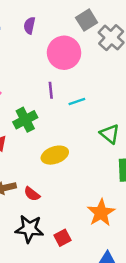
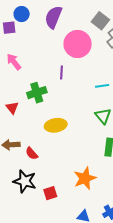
gray square: (87, 20) -> (100, 21), turned -30
purple semicircle: (29, 25) -> (53, 17), size x1.6
cyan line: (77, 101) -> (102, 86), moved

